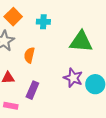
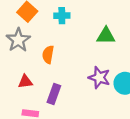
green triangle: (81, 42) -> (106, 36), size x0.7

